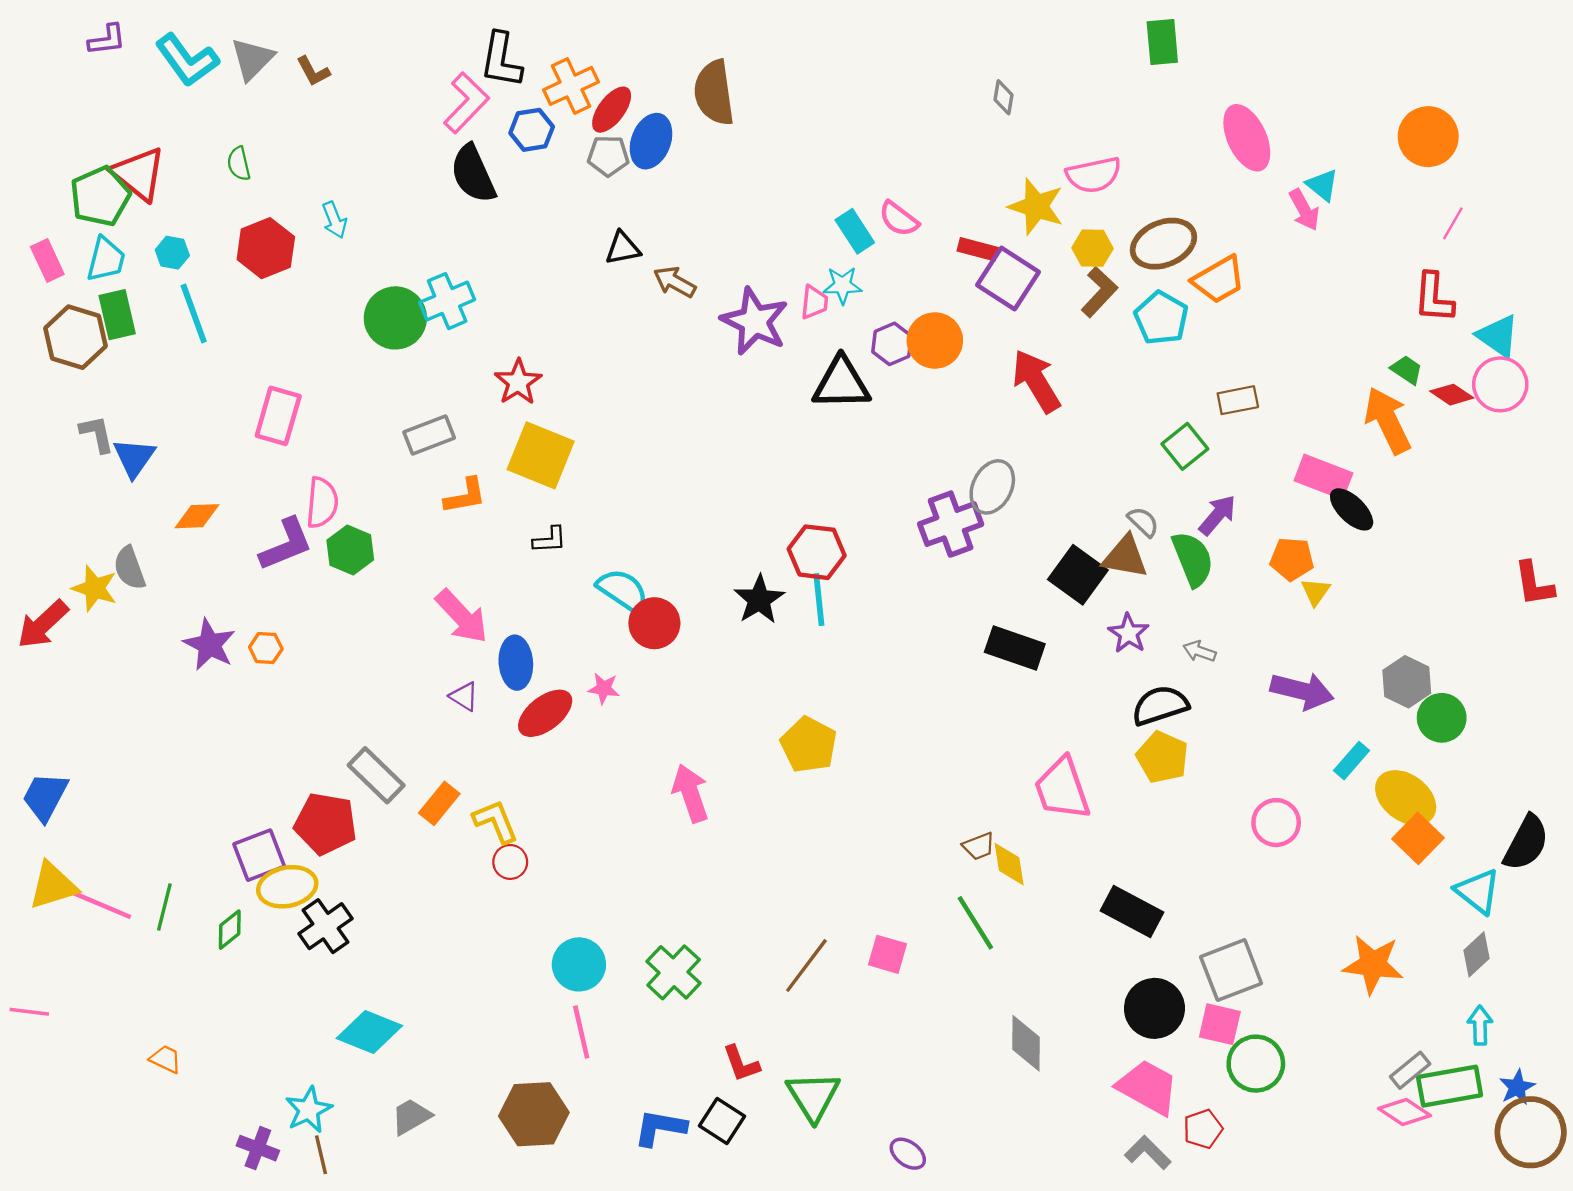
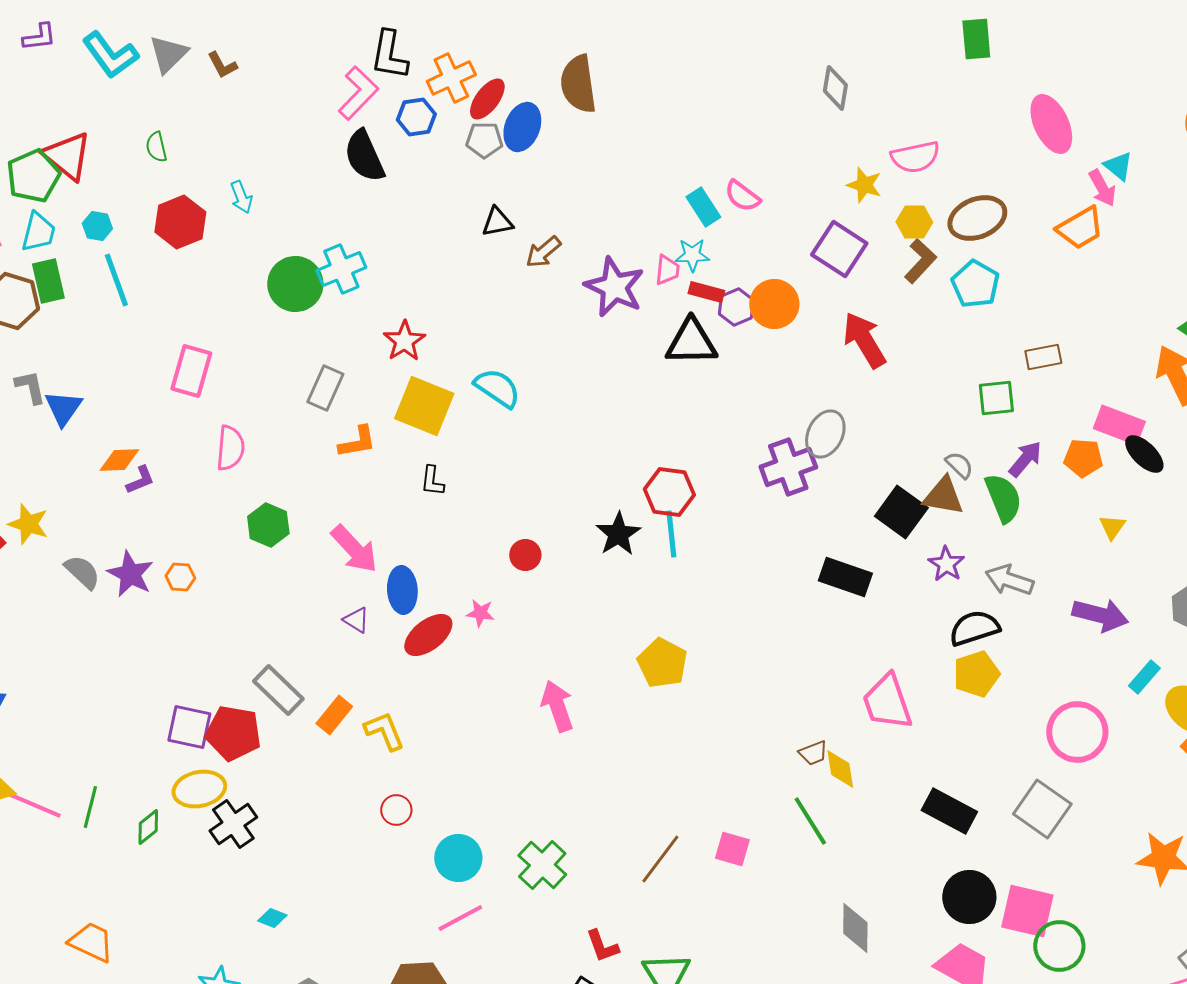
gray diamond: (1004, 97) -> (835, 88), size x1.4
yellow star: (1036, 206) -> (864, 185), size x0.7
red rectangle: (978, 249) -> (706, 292), moved
orange trapezoid: (1219, 280) -> (1080, 228), moved
brown arrow: (675, 282) -> (543, 252), turned -69
gray rectangle: (429, 435) -> (325, 388), turned -45
green square: (1185, 446) -> (996, 398), turned 33
black L-shape: (550, 540) -> (432, 481), turned 100
purple L-shape: (286, 544) -> (140, 480), moved, size x0.6
green hexagon: (350, 550) -> (268, 525), moved
orange pentagon: (1292, 559) -> (1083, 458), moved
gray semicircle: (130, 568) -> (82, 572), moved, turned 153
cyan semicircle: (623, 591) -> (497, 388), moved
red circle: (654, 623) -> (525, 555), size x0.7
gray arrow: (1200, 651) -> (1009, 580), size x1.6
yellow pentagon: (1162, 757) -> (976, 674), turned 30
pink circle: (1276, 823) -> (1077, 732), size x1.4
purple square: (259, 855) -> (189, 727), moved, turned 33
red circle: (510, 862) -> (396, 810), moved
gray square: (1231, 970) -> (1042, 809), moved, turned -34
pink square: (1220, 1024) -> (1027, 911), size x1.4
cyan diamond: (369, 1032) -> (272, 918), size x0.5
pink line: (581, 1032) -> (460, 918), turned 75
orange trapezoid: (166, 1059) -> (91, 942), size x1.6

